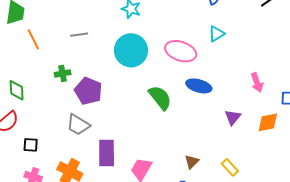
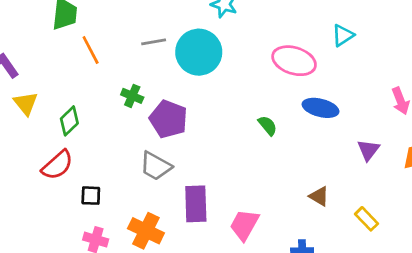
cyan circle: (131, 50) -> (199, 52), moved
green cross: (63, 73) -> (132, 96), turned 35
green diamond: (17, 90) -> (69, 121), turned 50
green semicircle: (160, 98) -> (268, 126), size x0.6
brown triangle: (192, 162) -> (319, 196), moved, turned -42

